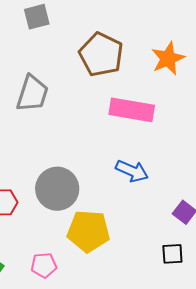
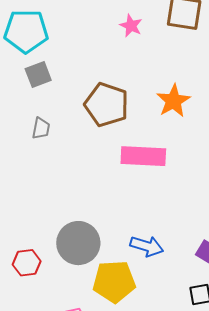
gray trapezoid: (32, 94) -> (41, 128), moved, size x0.6
blue arrow: (132, 171) -> (147, 246), moved

